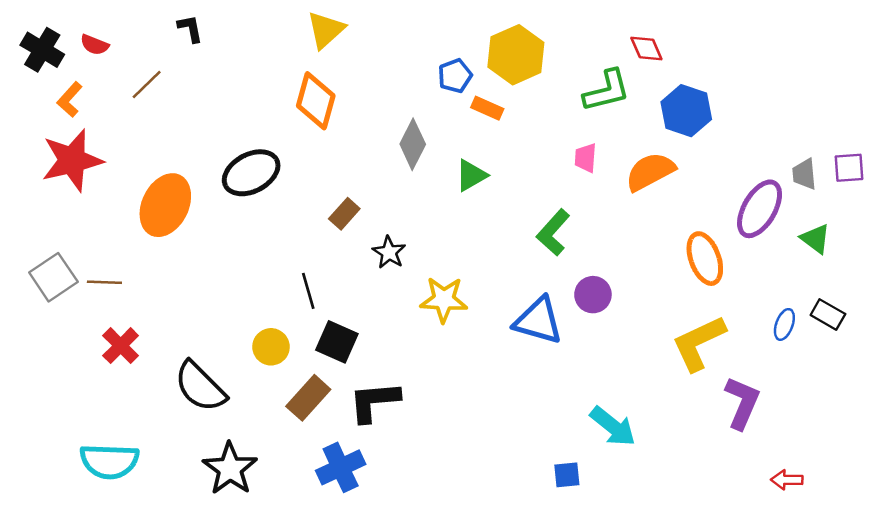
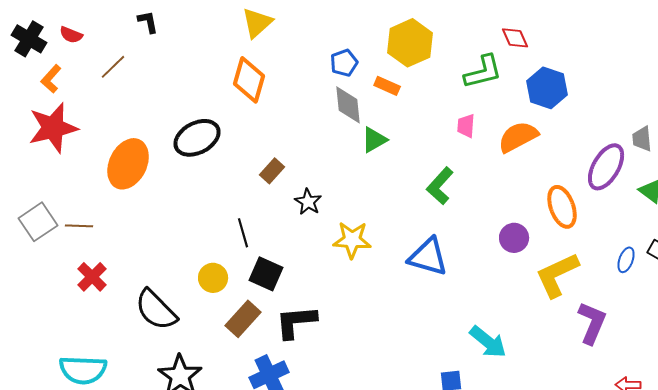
blue pentagon: (455, 76) -> (344, 63), moved
gray diamond: (413, 144) -> (348, 105), moved, turned -33
purple circle: (593, 295) -> (514, 238), moved

